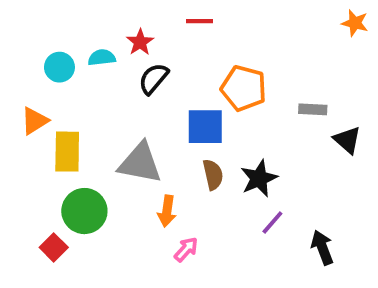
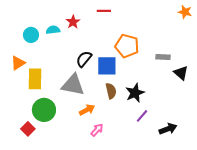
black semicircle: (153, 79) -> (84, 59), moved
orange arrow: (167, 211) -> (87, 110), turned -126
black arrow: (322, 247) -> (168, 129), turned 90

